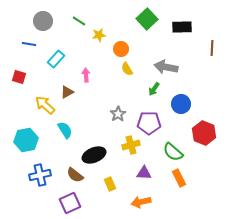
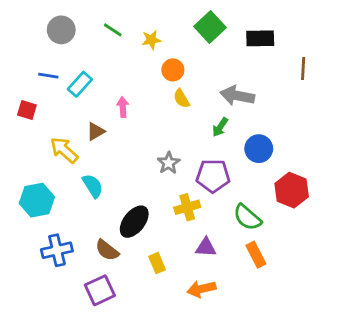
yellow star: (99, 35) -> (151, 40), moved
blue line: (29, 44) -> (48, 76), moved
black ellipse: (94, 155) -> (134, 222), turned -30

